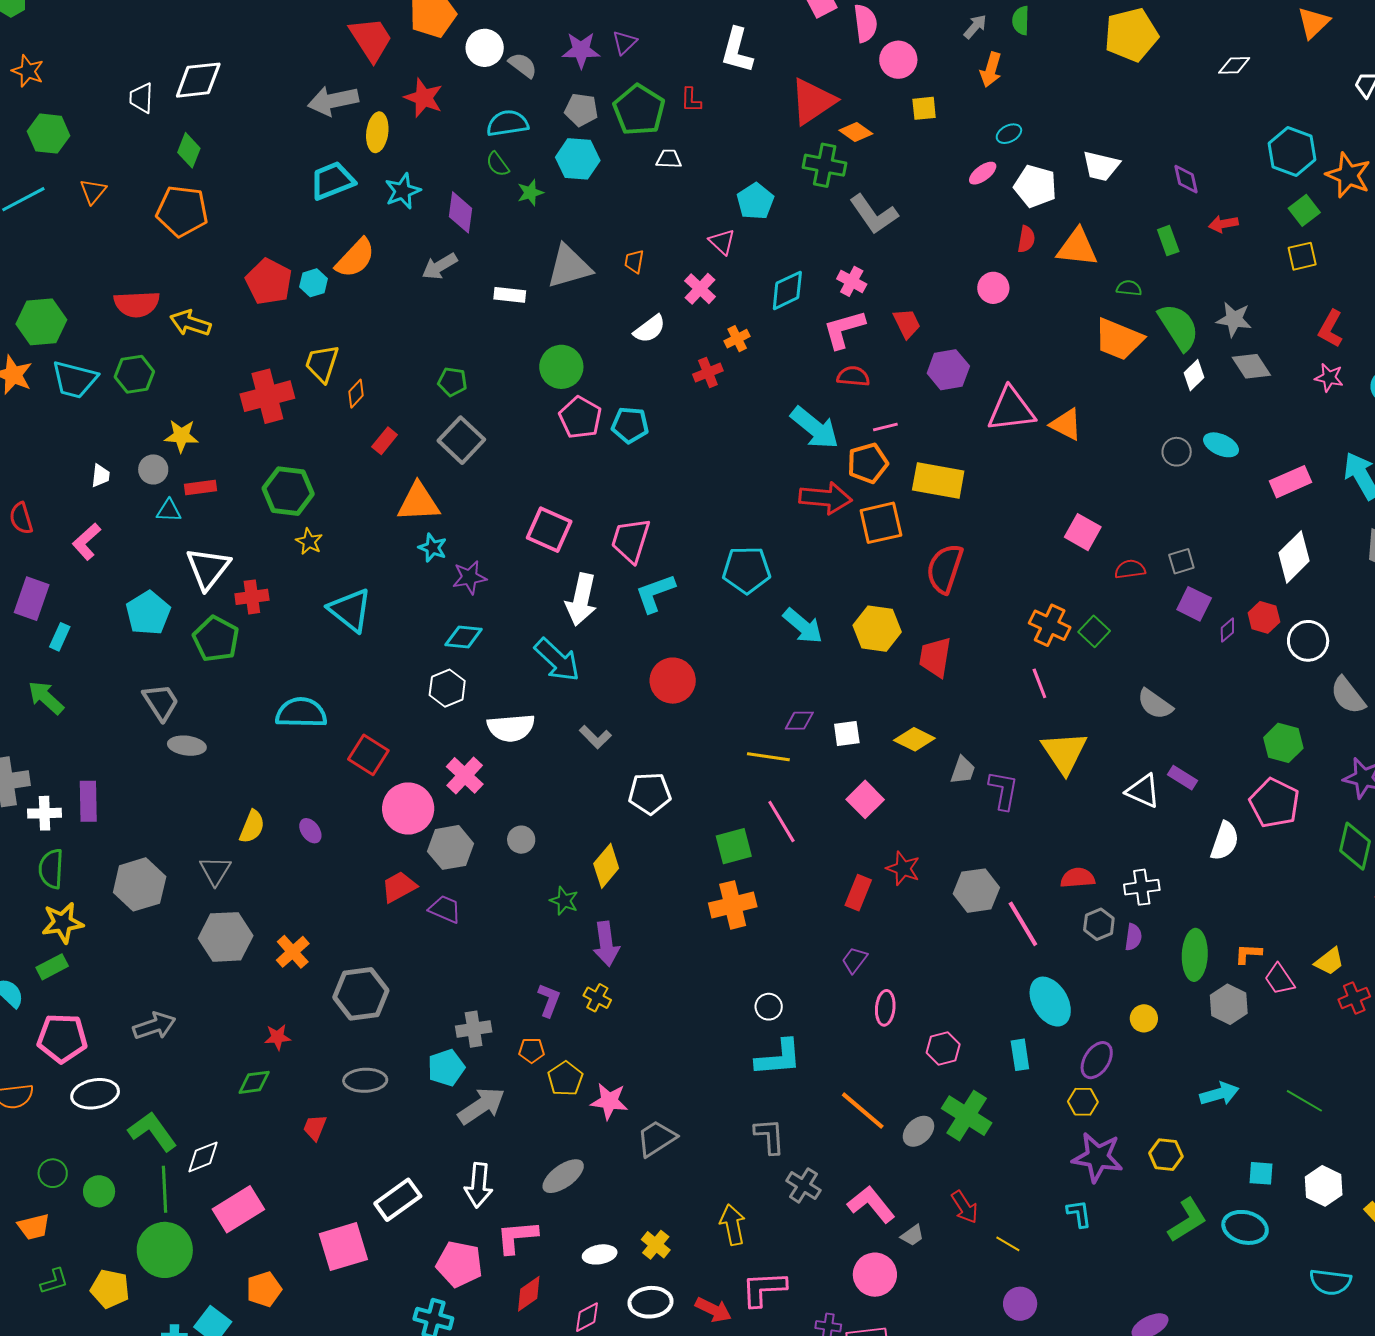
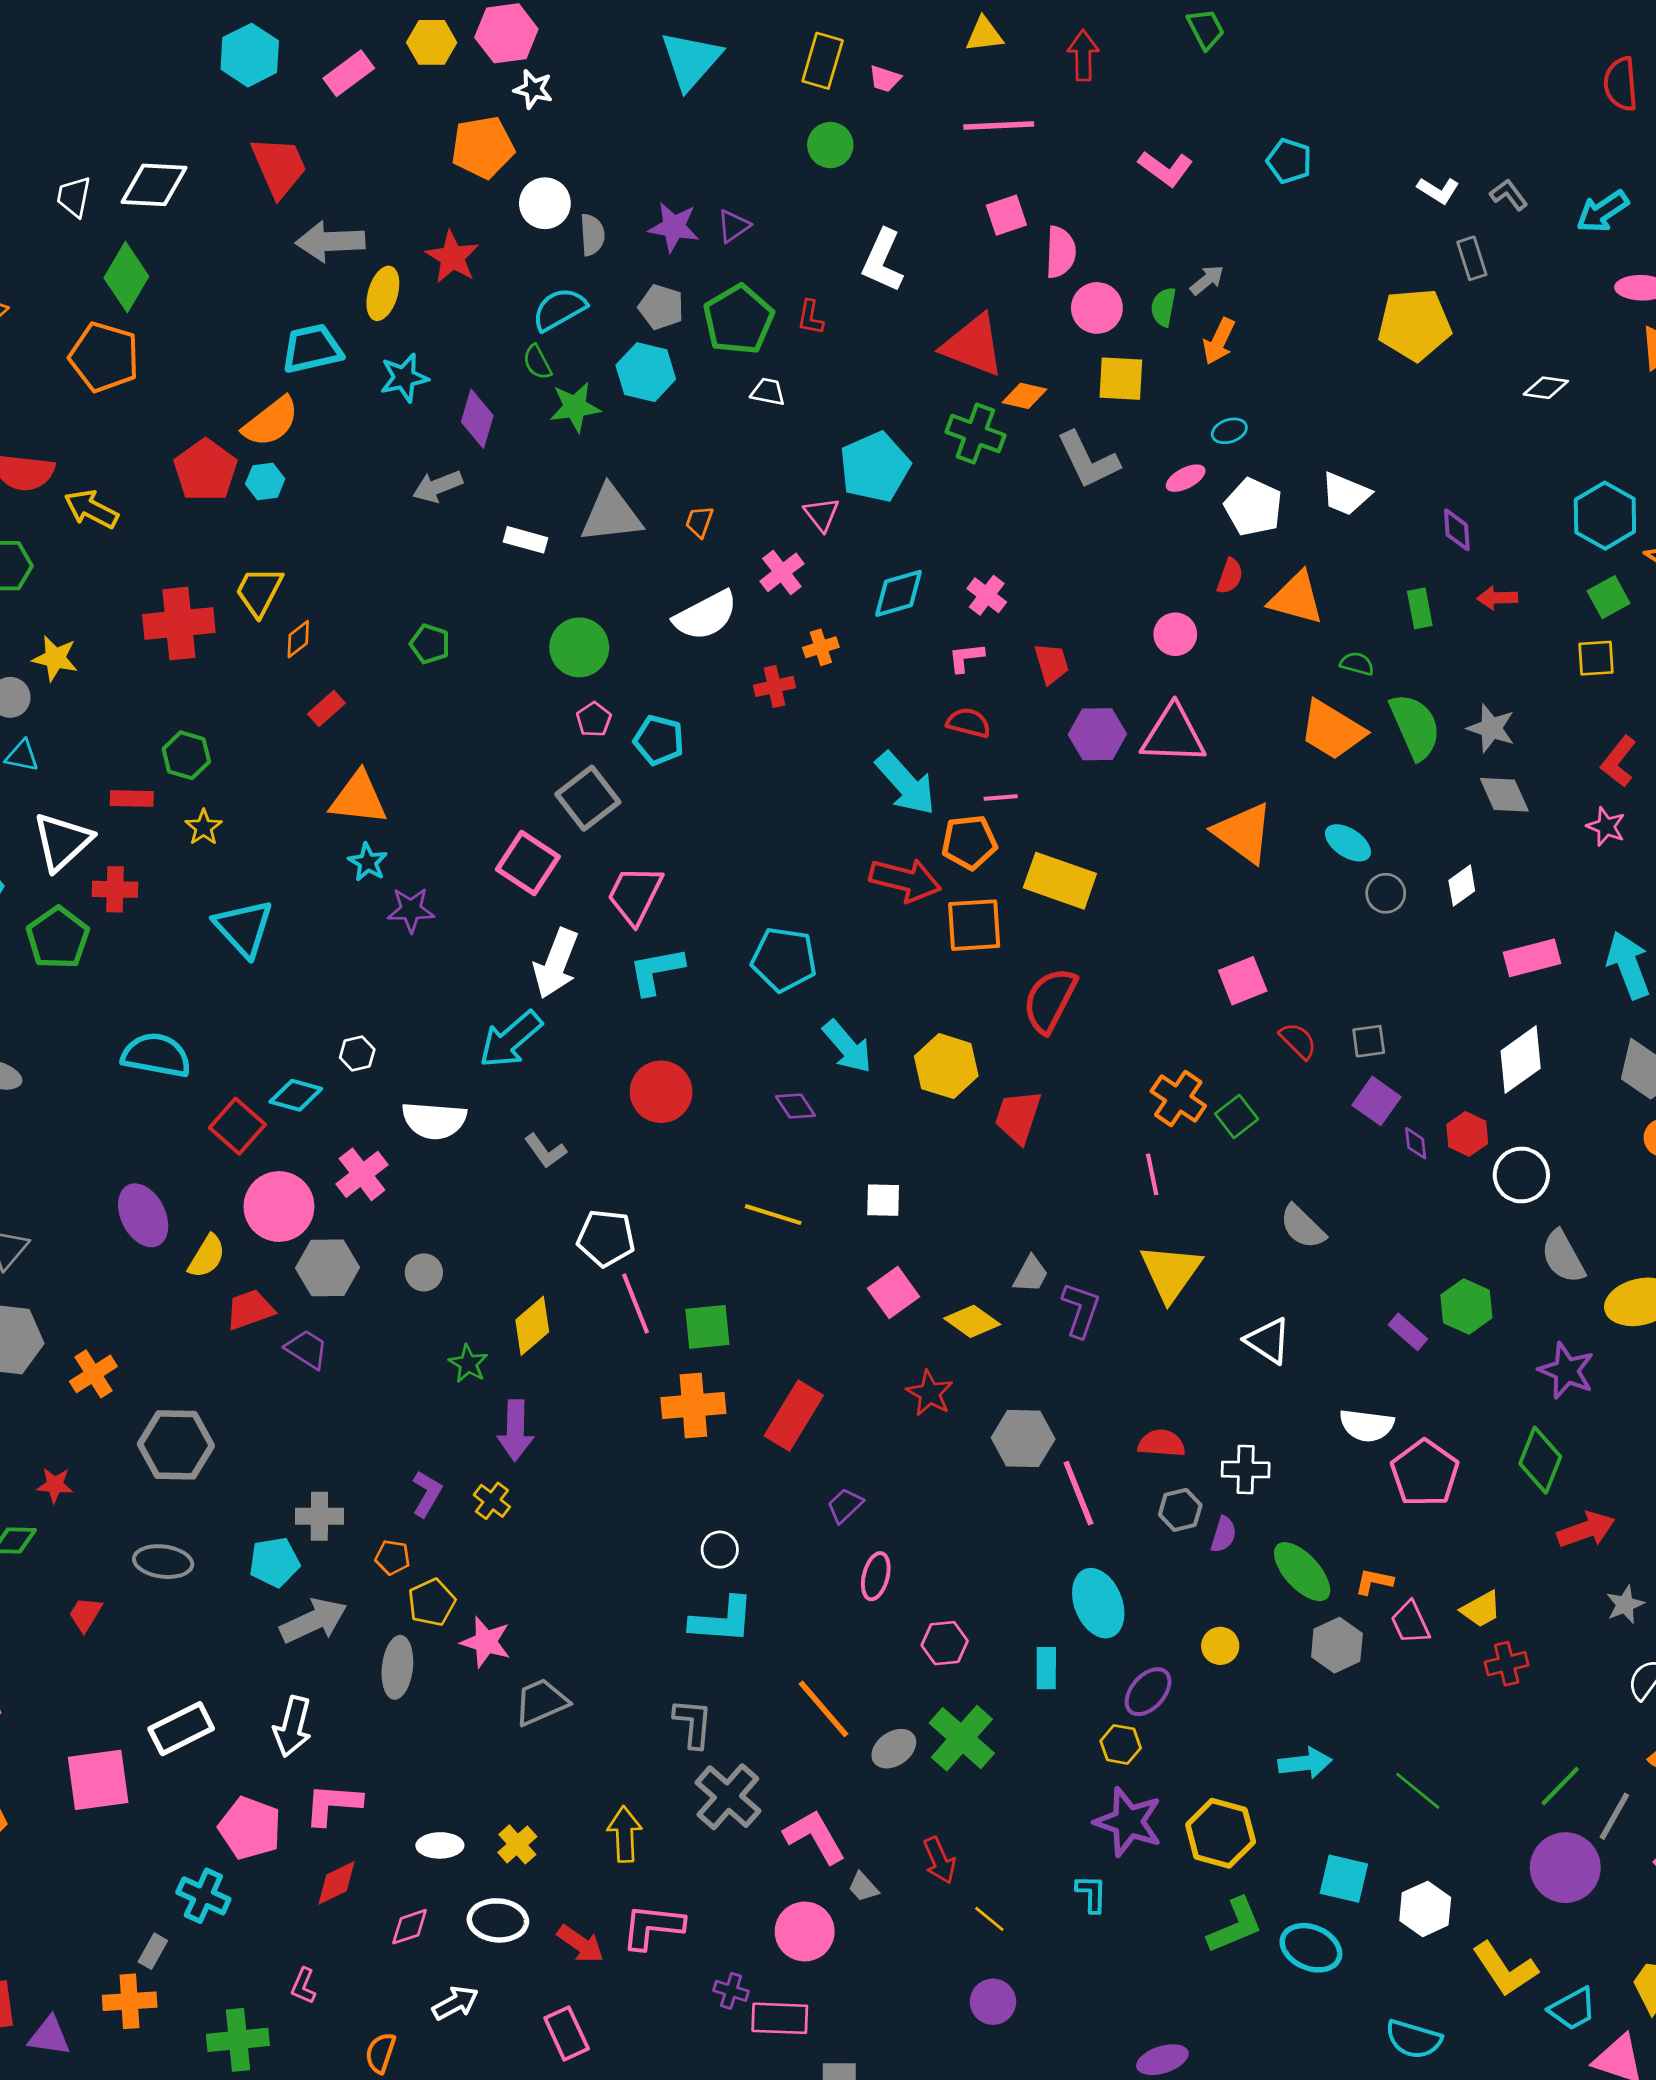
green semicircle: (1021, 20) -> (1163, 307), moved
red trapezoid: (371, 39) -> (279, 167), moved
gray semicircle: (523, 65) -> (592, 235), turned 40
red triangle: (813, 101) -> (973, 345), turned 46
yellow square: (924, 108) -> (1121, 379), size x1.4
cyan semicircle: (507, 123) -> (559, 309), turned -30
orange diamond: (856, 132) -> (1024, 396), turned -32
green diamond: (189, 150) -> (126, 277), size x1.4
green star: (530, 193) -> (575, 407), size x1.4
cyan pentagon: (755, 201) -> (875, 467), size x1.4
gray L-shape: (874, 214) -> (1088, 460), moved
orange semicircle: (355, 258) -> (271, 422), moved
white semicircle: (650, 329) -> (706, 615), size x1.4
pink L-shape: (844, 329) -> (966, 658), size x0.6
white diamond: (1194, 375) -> (1462, 886), moved
pink triangle: (1011, 410) -> (1173, 735), moved
pink pentagon: (580, 418) -> (594, 719), size x0.6
orange triangle: (1066, 424) -> (1243, 833), size x1.4
gray square: (461, 440) -> (588, 798), moved
cyan ellipse: (1221, 445) -> (1348, 843), moved
red rectangle: (201, 487) -> (132, 798), moved
green hexagon: (288, 491) -> (186, 755), size x0.7
pink square: (1083, 532) -> (1243, 981), turned 30
red semicircle: (1130, 569) -> (1298, 1041), turned 44
purple diamond: (1227, 630) -> (1416, 1143), turned -65
cyan diamond: (464, 637) -> (296, 1095), moved
cyan arrow: (557, 660) -> (511, 1039), turned 87
white hexagon: (447, 688) -> (357, 1054), size x0.7
purple diamond: (799, 721) -> (795, 1106), moved, turned 48
yellow diamond: (914, 739) -> (972, 1321), moved
purple rectangle: (1183, 778) -> (1408, 1332), moved
pink pentagon: (1274, 803) -> (1425, 1473), moved
pink line: (781, 822) -> (636, 1303), moved
yellow semicircle: (252, 827) -> (207, 1256), moved
purple ellipse: (310, 831) -> (143, 1215), size x1.8
white semicircle: (1225, 841) -> (1367, 1425), turned 69
red rectangle: (858, 893) -> (794, 1416), moved, size x1.4
green ellipse: (1195, 955) -> (1302, 1572), turned -54
yellow hexagon: (1166, 1155) -> (1221, 1833), size x1.5
cyan square: (1261, 1173) -> (1344, 1879), size x1.4
gray ellipse: (563, 1176) -> (397, 1667), moved, turned -57
gray cross: (803, 1185) -> (728, 1797), size x1.4
gray trapezoid: (912, 1235) -> (863, 1887), turned 75

